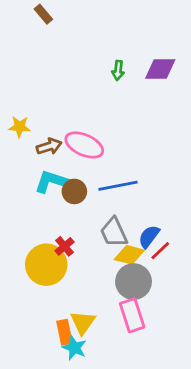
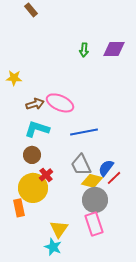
yellow star: (19, 127) -> (14, 78), moved
brown circle: (74, 191) -> (32, 155), moved
orange rectangle: (65, 332) -> (19, 208), moved

